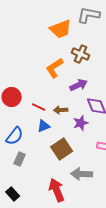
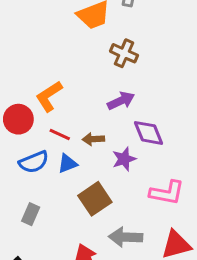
orange L-shape: (55, 68) -> (49, 96), moved
blue semicircle: (15, 136) -> (34, 162), moved, turned 30

